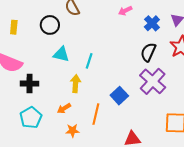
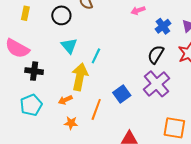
cyan triangle: (61, 54) -> (69, 46), turned 30
yellow arrow: (76, 84) -> (80, 77), size x1.5

